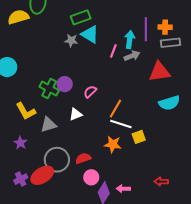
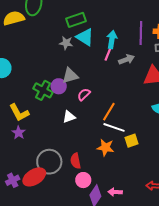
cyan arrow: (130, 40) -> (112, 39), moved
gray triangle: (48, 125) -> (70, 76), moved
purple star: (20, 143) -> (19, 133), moved
red semicircle: (83, 158) -> (76, 161), turned -84

